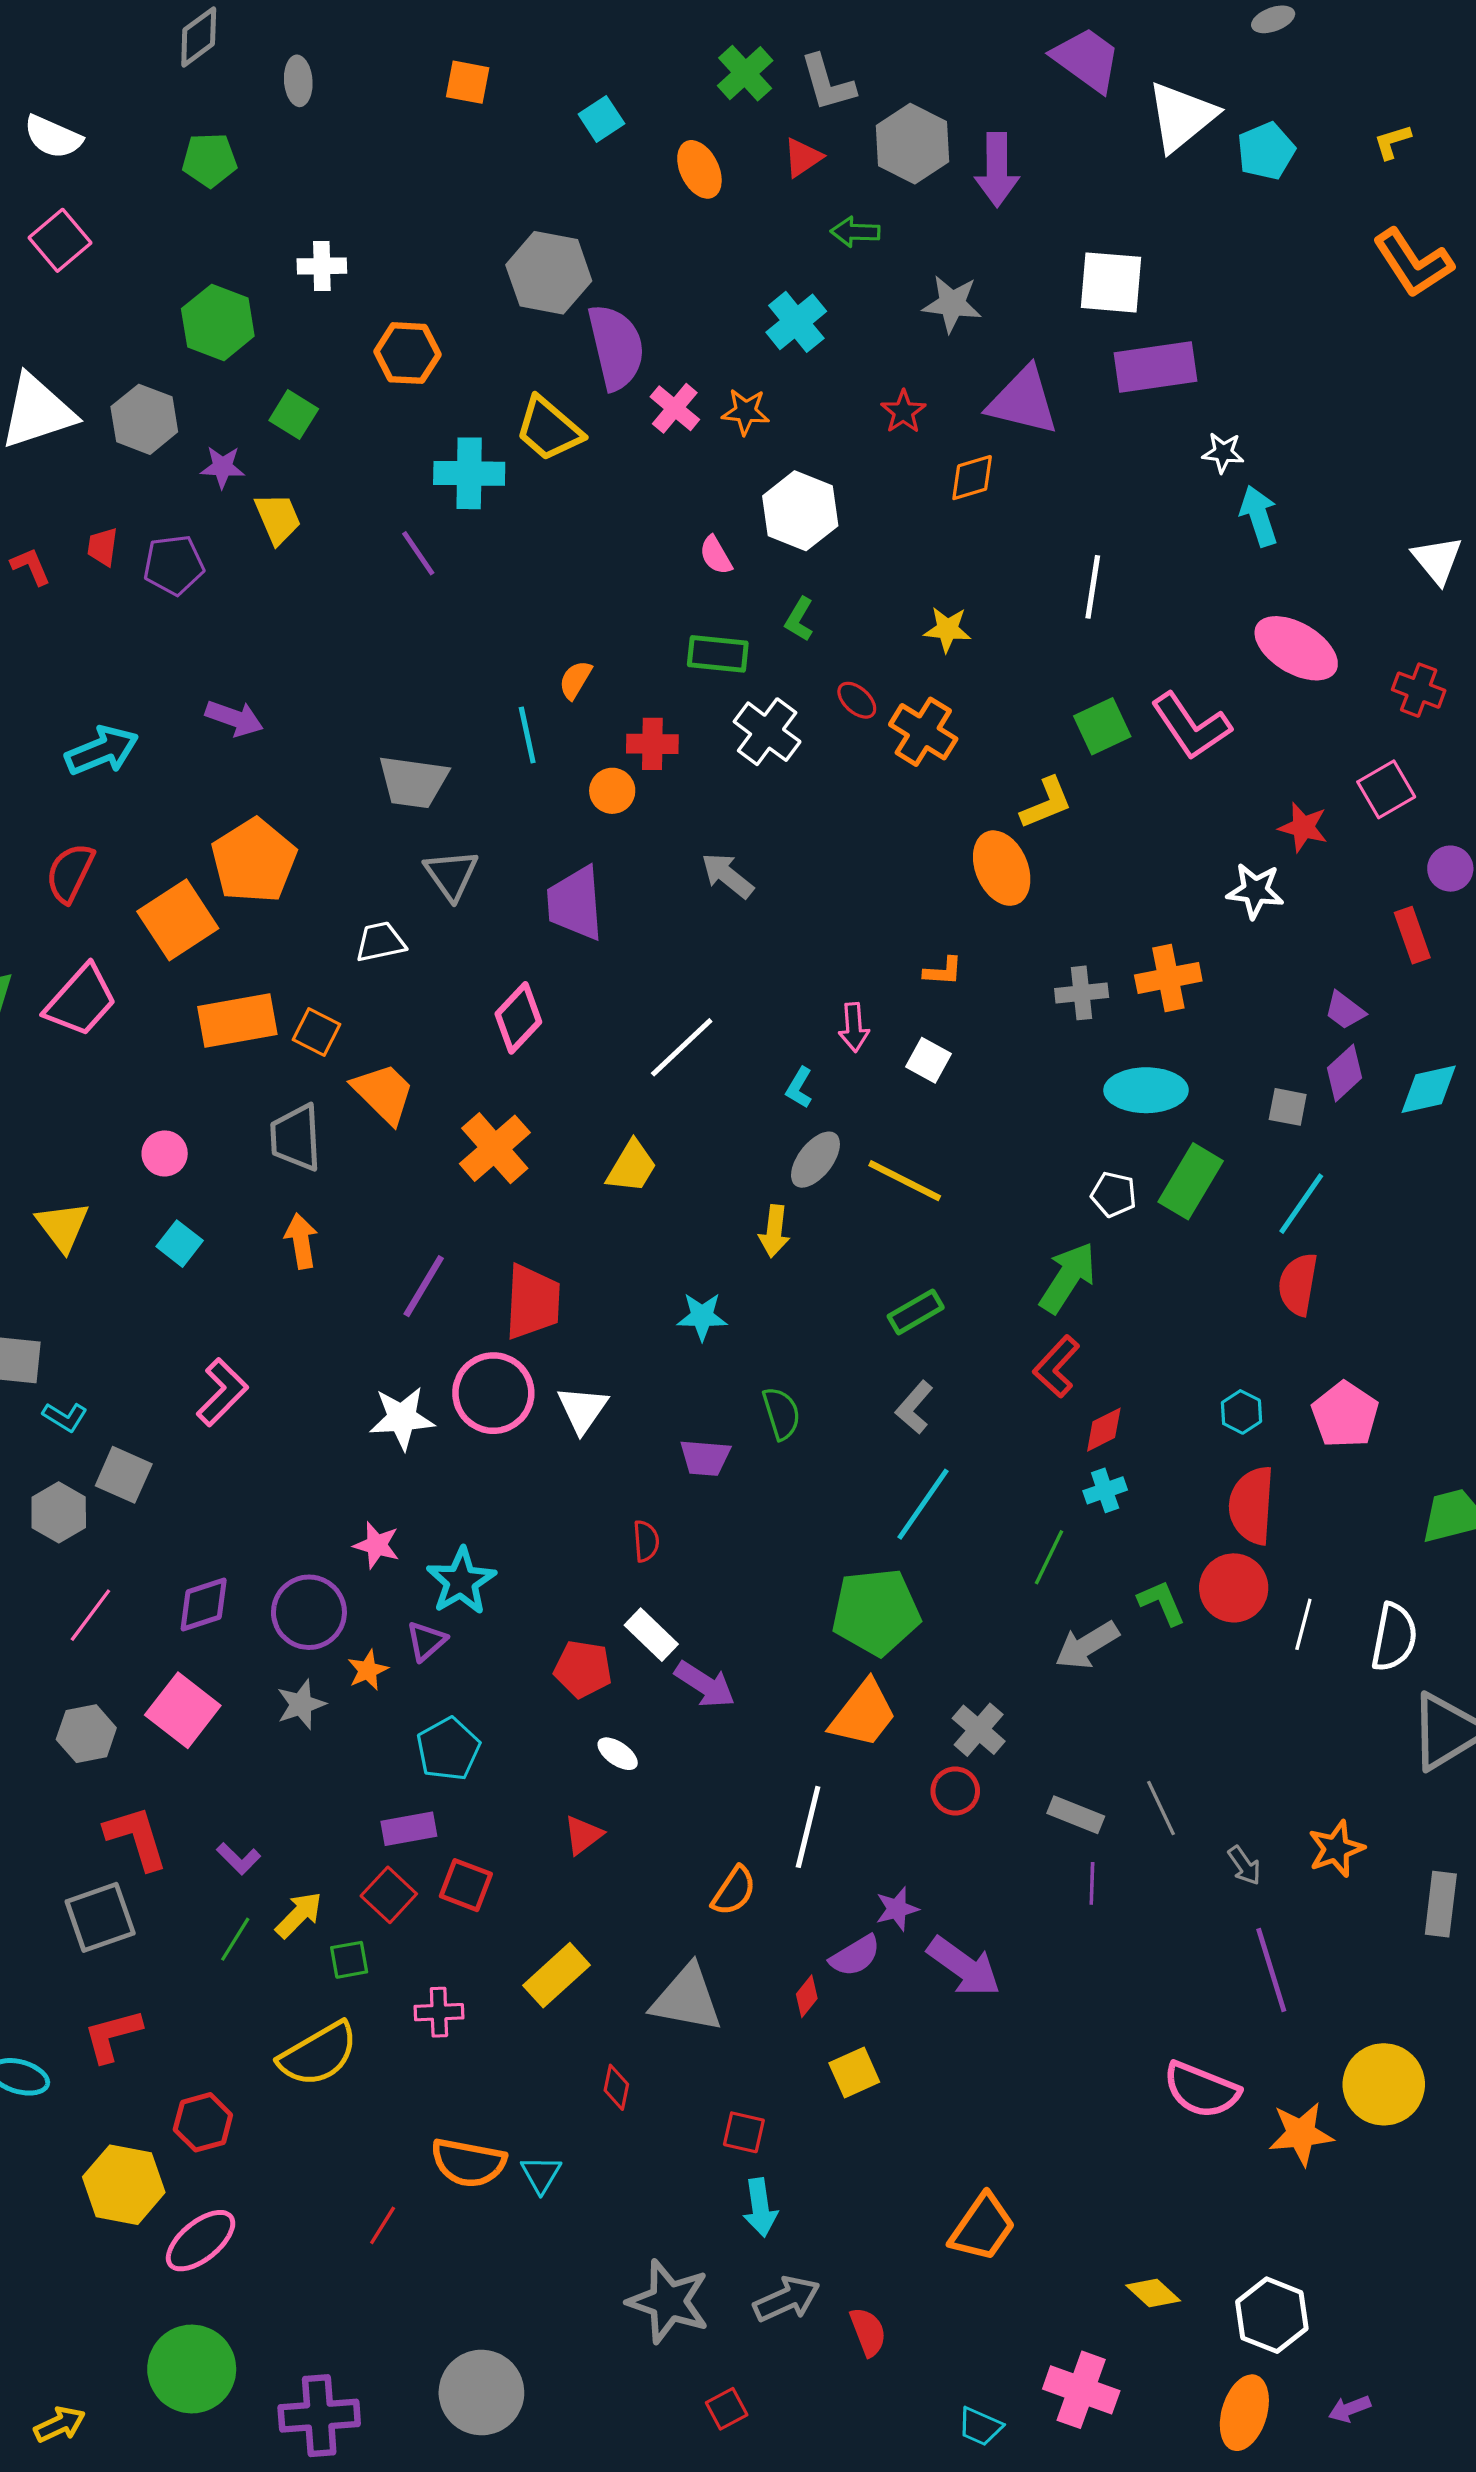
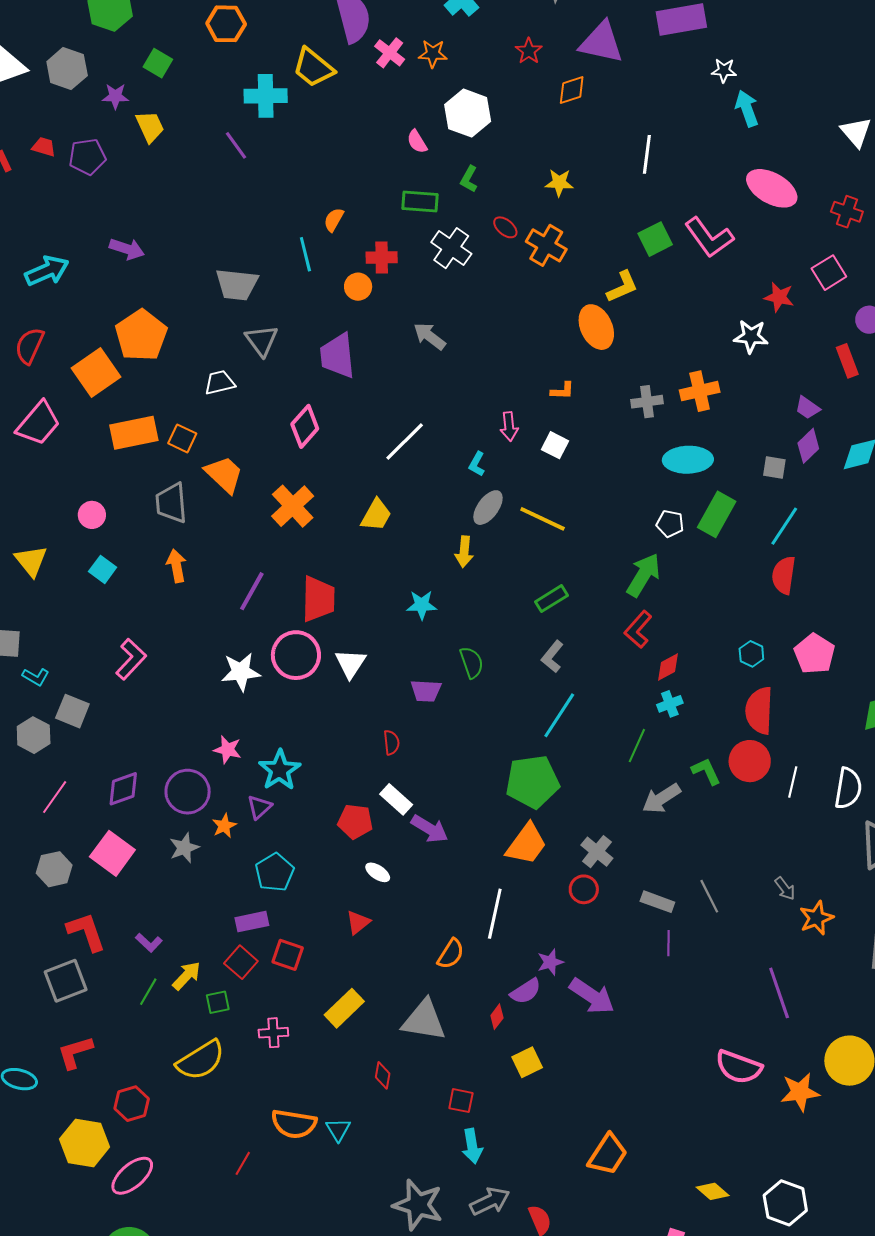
red trapezoid: (103, 547) -> (44, 147), turned 100
gray arrow: (1244, 1865) -> (785, 888), moved

